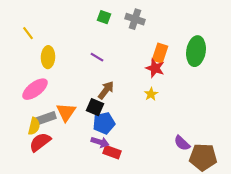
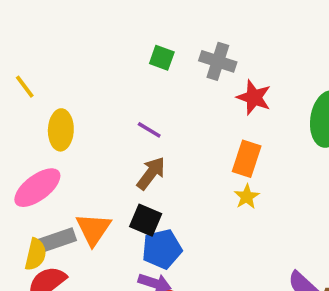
orange rectangle: (160, 53) -> (247, 159), moved
red star: (155, 68) -> (254, 97), moved
brown arrow: (106, 90) -> (151, 173), moved

